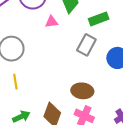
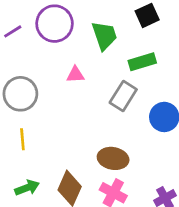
pink triangle: (52, 22) -> (75, 75), moved

